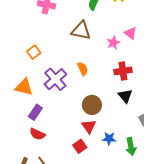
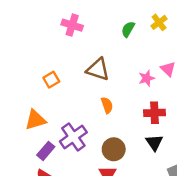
brown triangle: (81, 31) -> (98, 69), moved
purple cross: (55, 79) -> (73, 137), moved
orange triangle: (24, 87) -> (35, 120), turned -36

